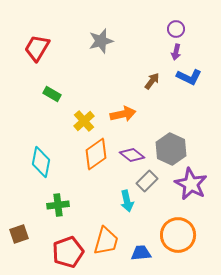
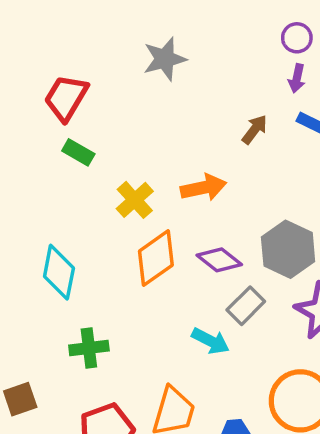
red trapezoid: (37, 48) -> (66, 98), moved
cyan arrow: (127, 201) -> (211, 341), turned -50

